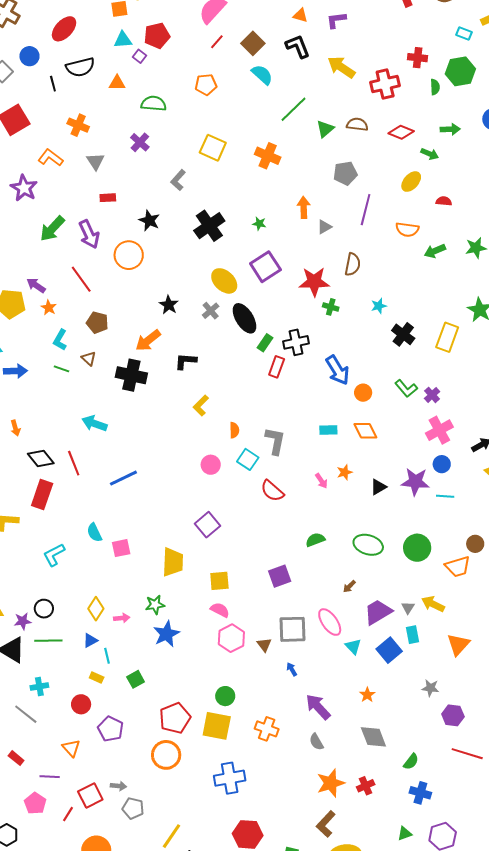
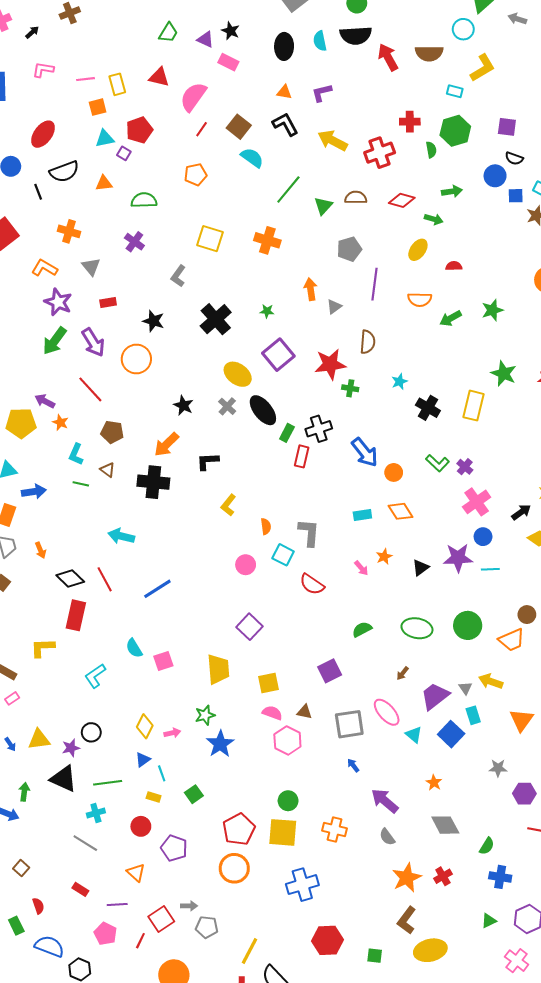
purple star: (24, 188) -> (58, 302), moved
green line: (48, 641) -> (108, 783), moved
brown triangle: (264, 645) -> (304, 712), moved, turned -35

